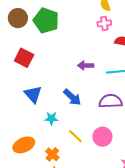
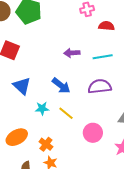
yellow line: (75, 136) -> (66, 113), moved
pink circle: (102, 137) -> (93, 133), moved

